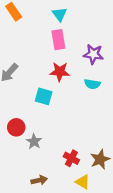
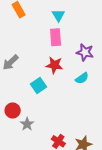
cyan semicircle: (92, 84) -> (82, 78), turned -48
cyan square: (44, 96) -> (39, 86), turned 35

